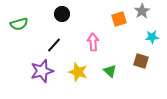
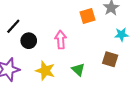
black circle: (62, 14) -> (29, 41), moved
black line: (54, 45) -> (13, 26), moved

